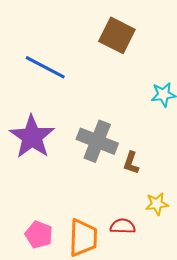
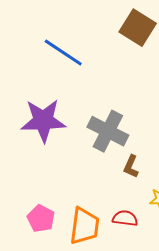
purple star: (32, 137) -> (43, 121), turned 30
brown L-shape: (131, 163) -> (131, 166), moved

